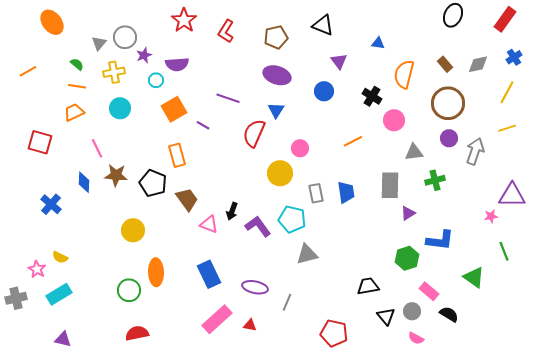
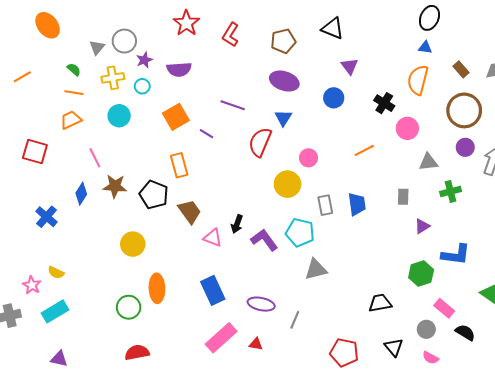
black ellipse: (453, 15) -> (429, 18), moved
blue triangle: (378, 43) -> (425, 47), moved
cyan circle: (156, 80) -> (142, 86), moved
blue diamond: (84, 182) -> (81, 194), turned 30
gray rectangle: (390, 185) -> (403, 197), size x0.6
black triangle: (386, 316) -> (394, 347), moved

